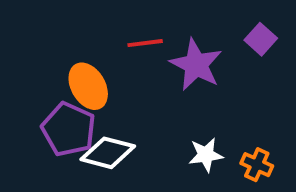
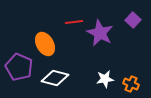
purple pentagon: (69, 129) -> (19, 67), moved

